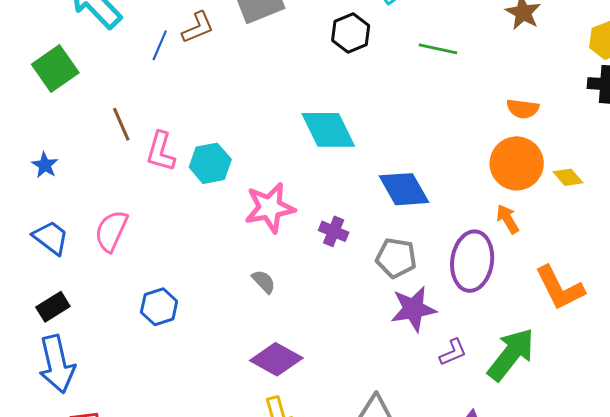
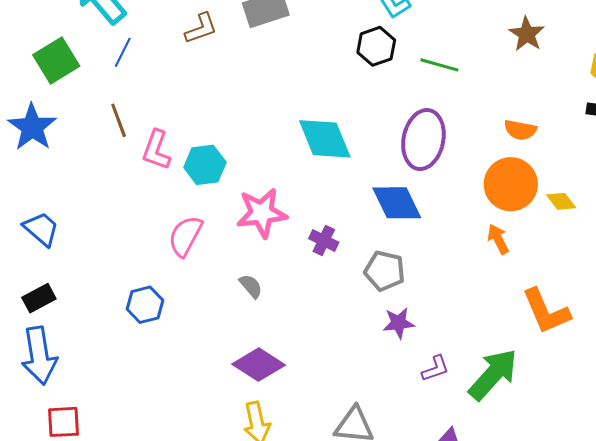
black hexagon: (351, 33) -> (376, 46), moved
blue line: (160, 45) -> (123, 52), moved
blue star: (45, 165) -> (32, 127), moved, size x1.8
pink semicircle: (111, 231) -> (185, 236), moved
purple ellipse: (472, 261) -> (423, 140), moved
purple star: (413, 309) -> (399, 323), size x0.7

